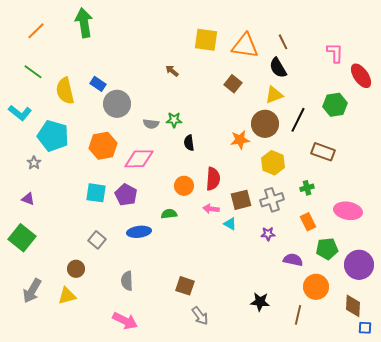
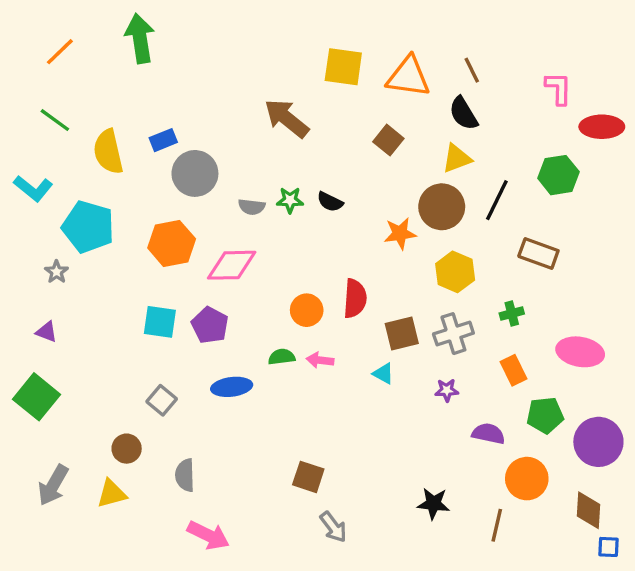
brown arrow: (172, 71) -> (287, 118), size x2.0
red ellipse: (361, 76) -> (602, 127), turned -55
blue rectangle: (98, 84) -> (163, 140), turned -56
black semicircle: (189, 143) -> (330, 202), moved, turned -56
pink arrow: (211, 209) -> (320, 360), moved
gray semicircle: (127, 281) -> (185, 475), moved

